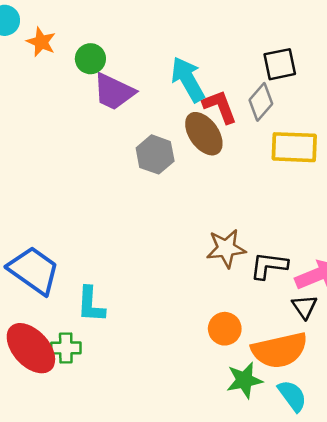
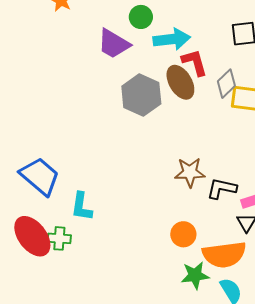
green circle: (90, 59) -> (141, 17), moved
cyan arrow: (188, 79) -> (172, 39), turned 108
gray diamond: (261, 102) -> (226, 84), moved
gray hexagon: (155, 154) -> (141, 95), size x1.4

